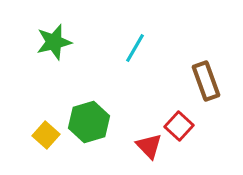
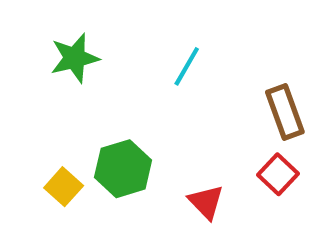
red square: (179, 126) -> (278, 174), moved

